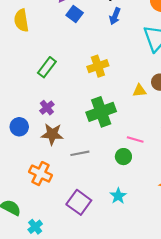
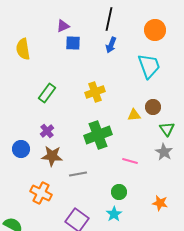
blue square: (75, 14) -> (73, 43), turned -35
green circle: (123, 157) -> (119, 192), moved

